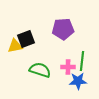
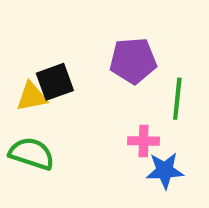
green line: (82, 61) -> (177, 99), moved
green semicircle: (40, 70) -> (32, 154), moved

